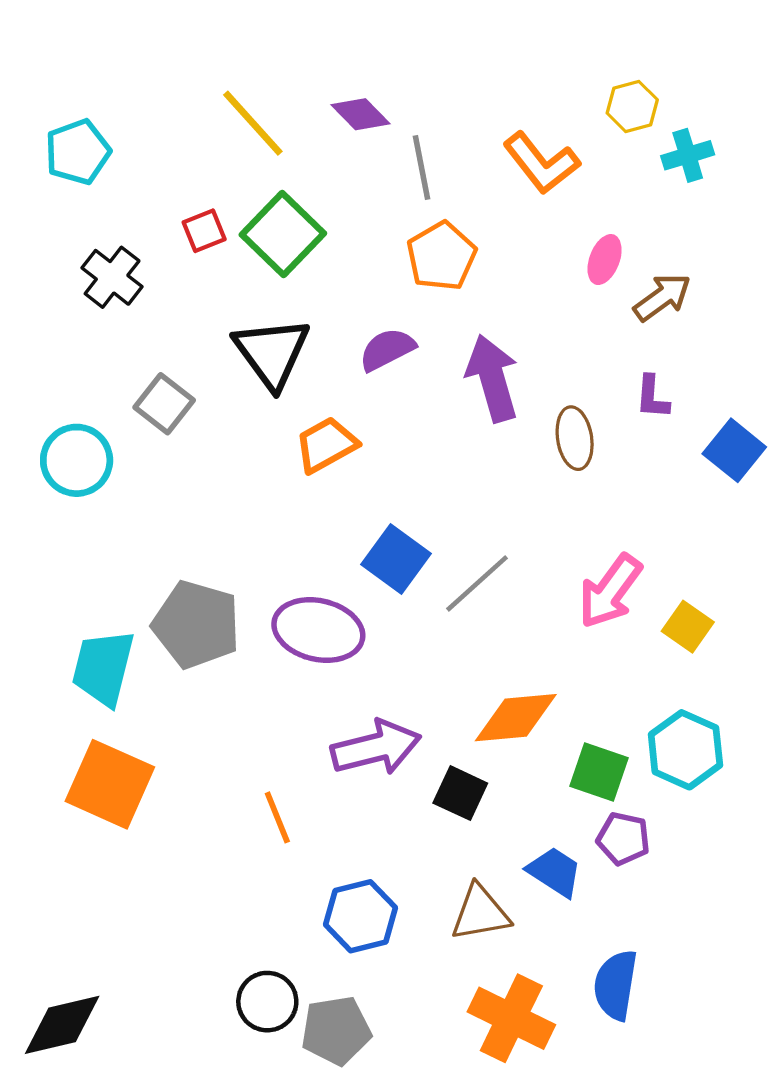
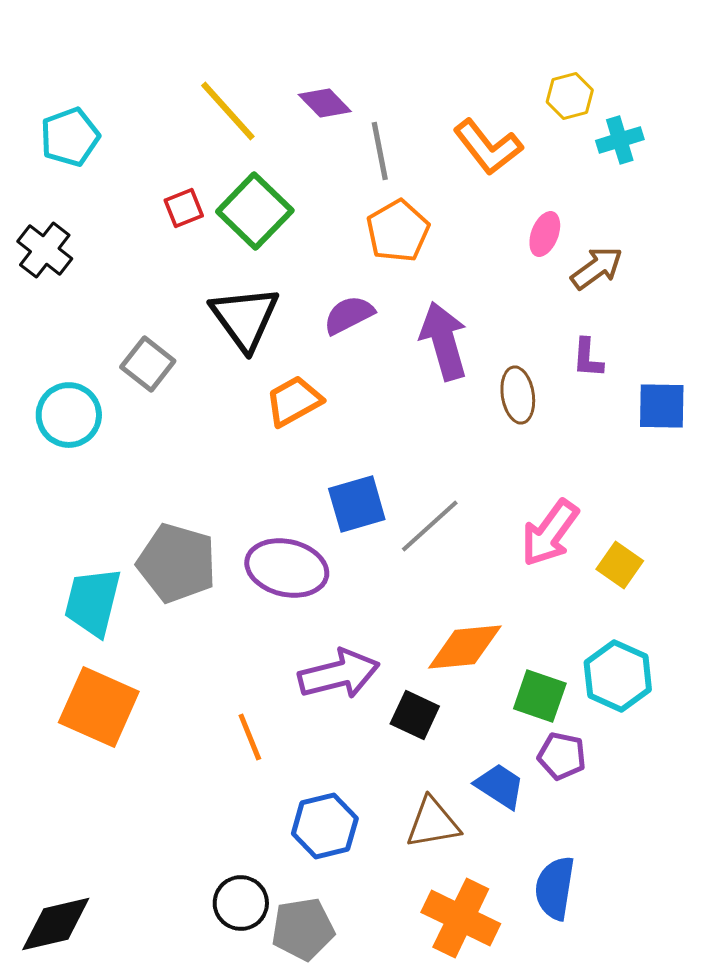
black cross: (112, 277) -> (45, 250), moved
blue square: (734, 450) -> (662, 406), turned -38
blue square: (396, 559) -> (357, 504), turned 38

